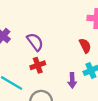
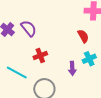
purple semicircle: (35, 42) -> (29, 28), moved

